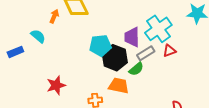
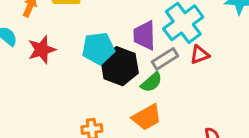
red star: (56, 85) -> (42, 50), moved
orange trapezoid: (119, 86) -> (147, 117), moved, turned 140

